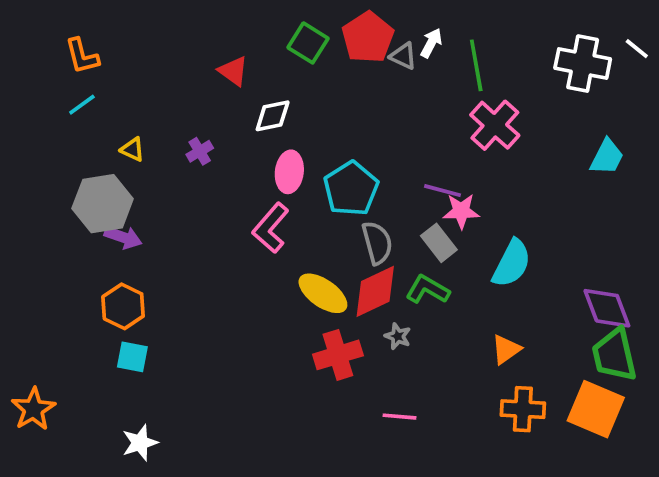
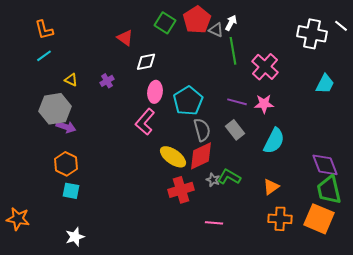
green line: (476, 65) -> (233, 51), moved
pink star: (461, 211) -> (264, 104), moved
green L-shape: (428, 290) -> (229, 177), moved
orange star: (33, 409) -> (18, 219), turned -30

